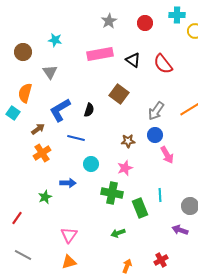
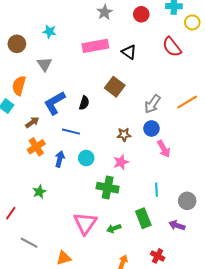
red semicircle: (163, 64) -> (172, 47), moved
blue arrow: (68, 183) -> (60, 159), moved, turned -77
green rectangle: (140, 208) -> (143, 218), moved
pink triangle: (69, 235) -> (85, 223), moved, size x1.4
gray line: (23, 255) -> (29, 243), moved
red cross: (161, 260) -> (158, 256), turned -32

